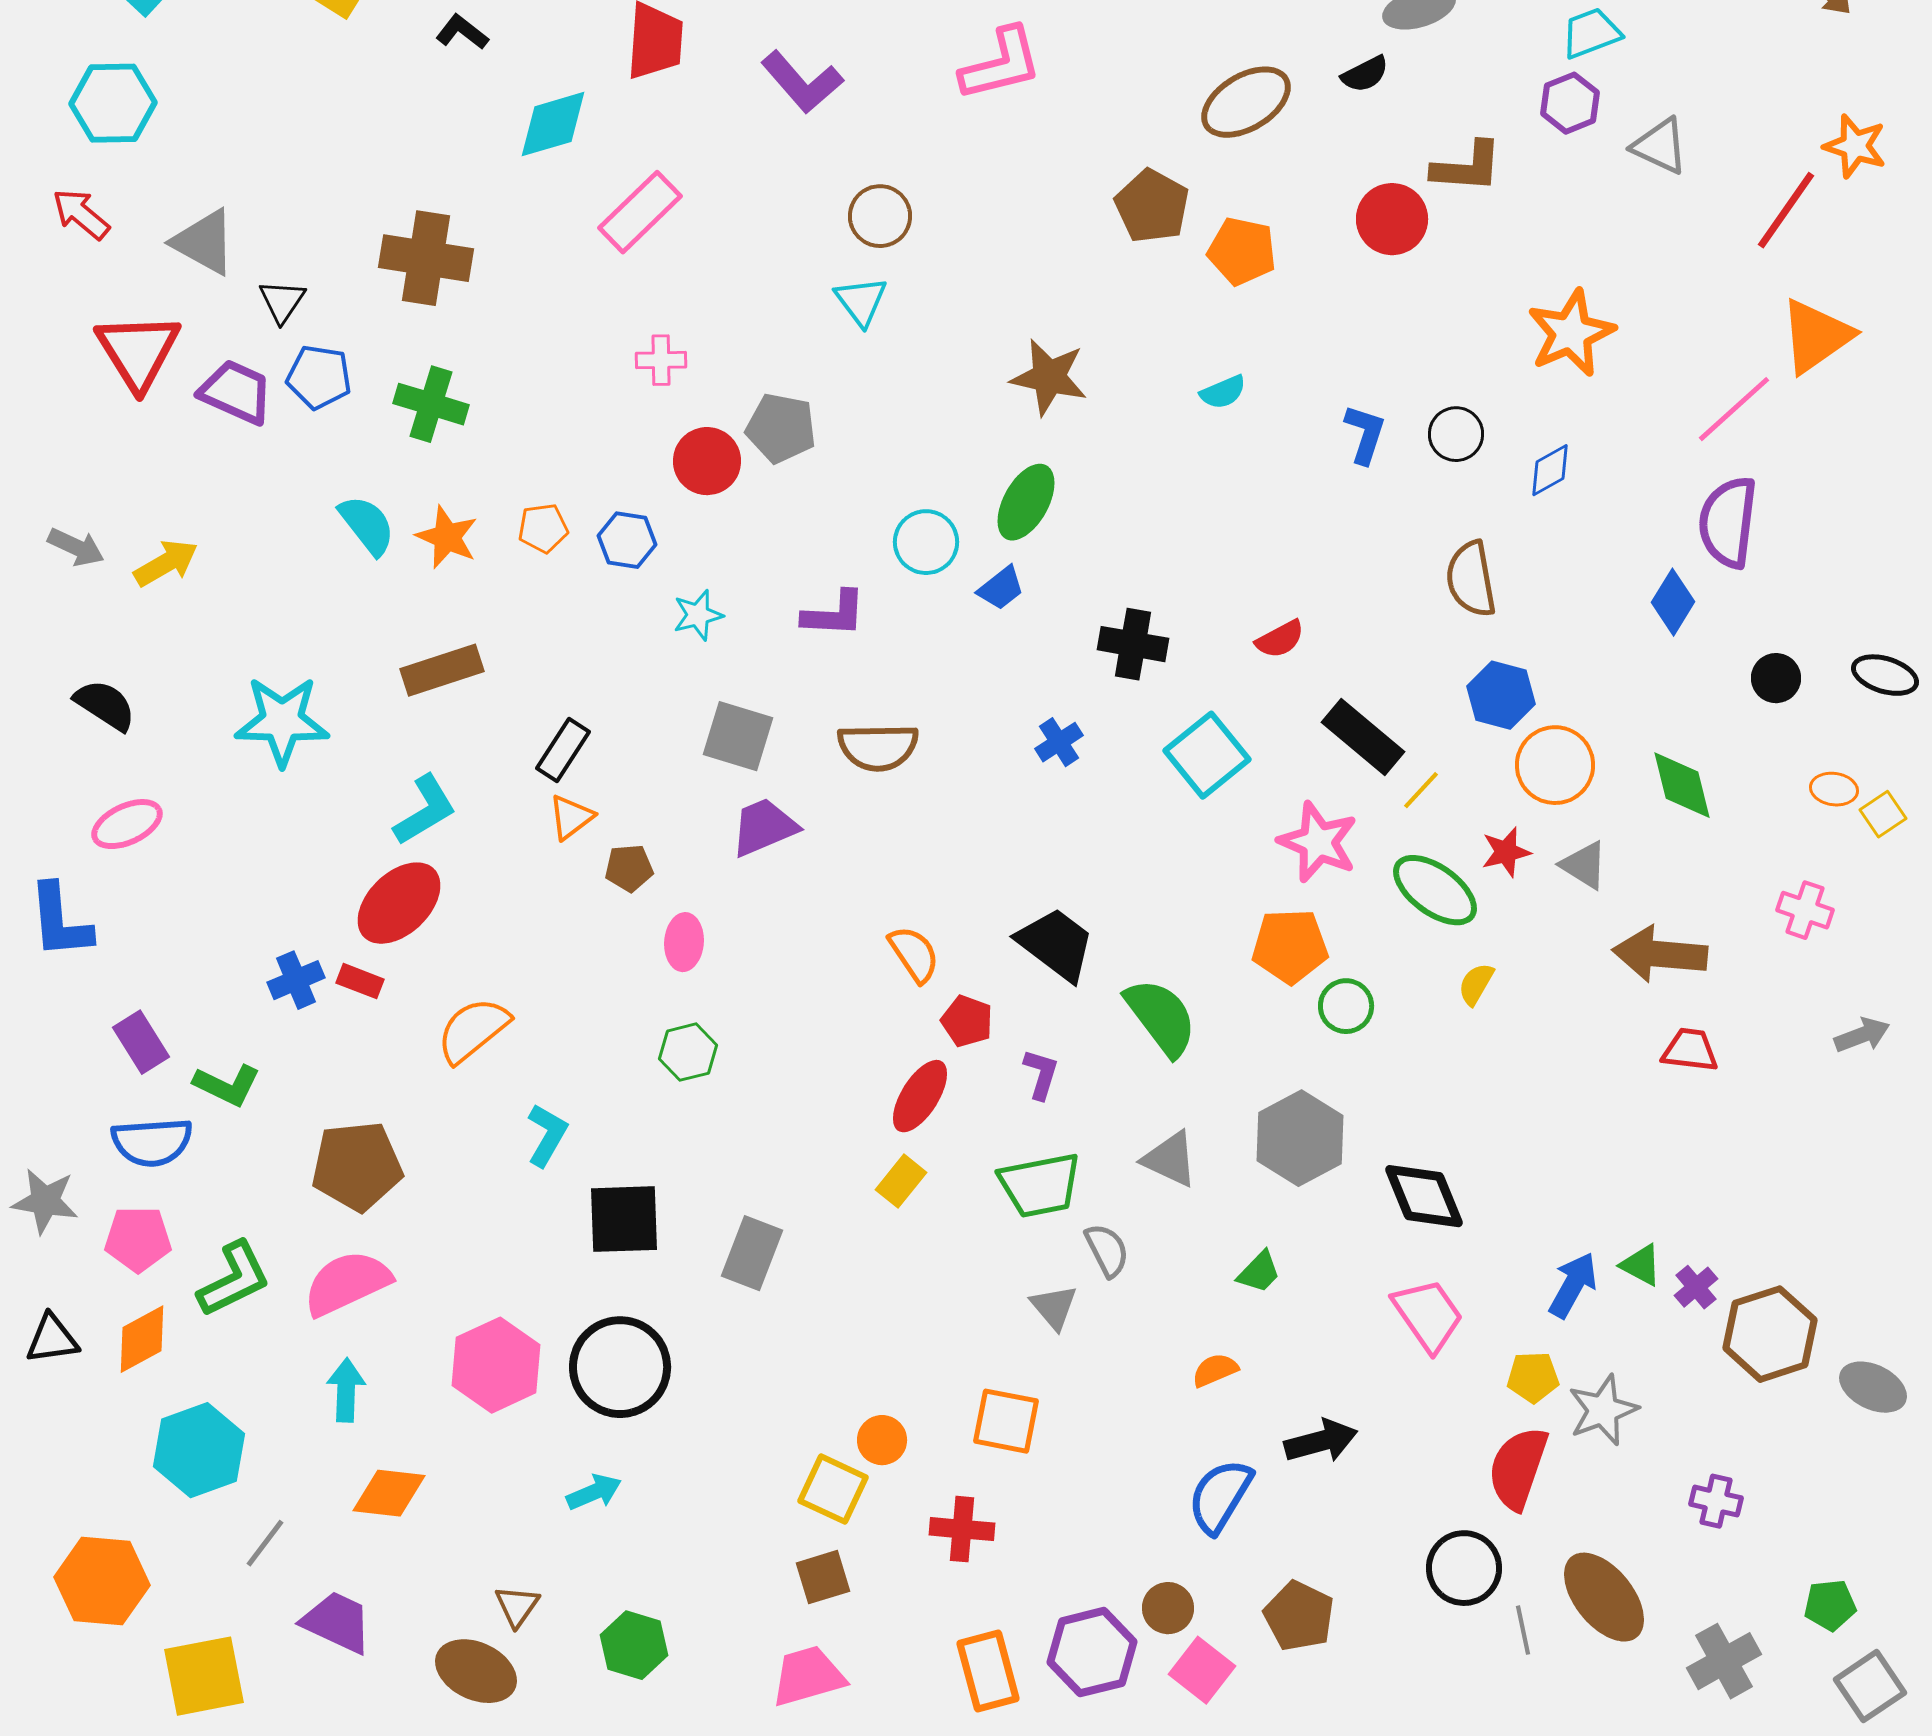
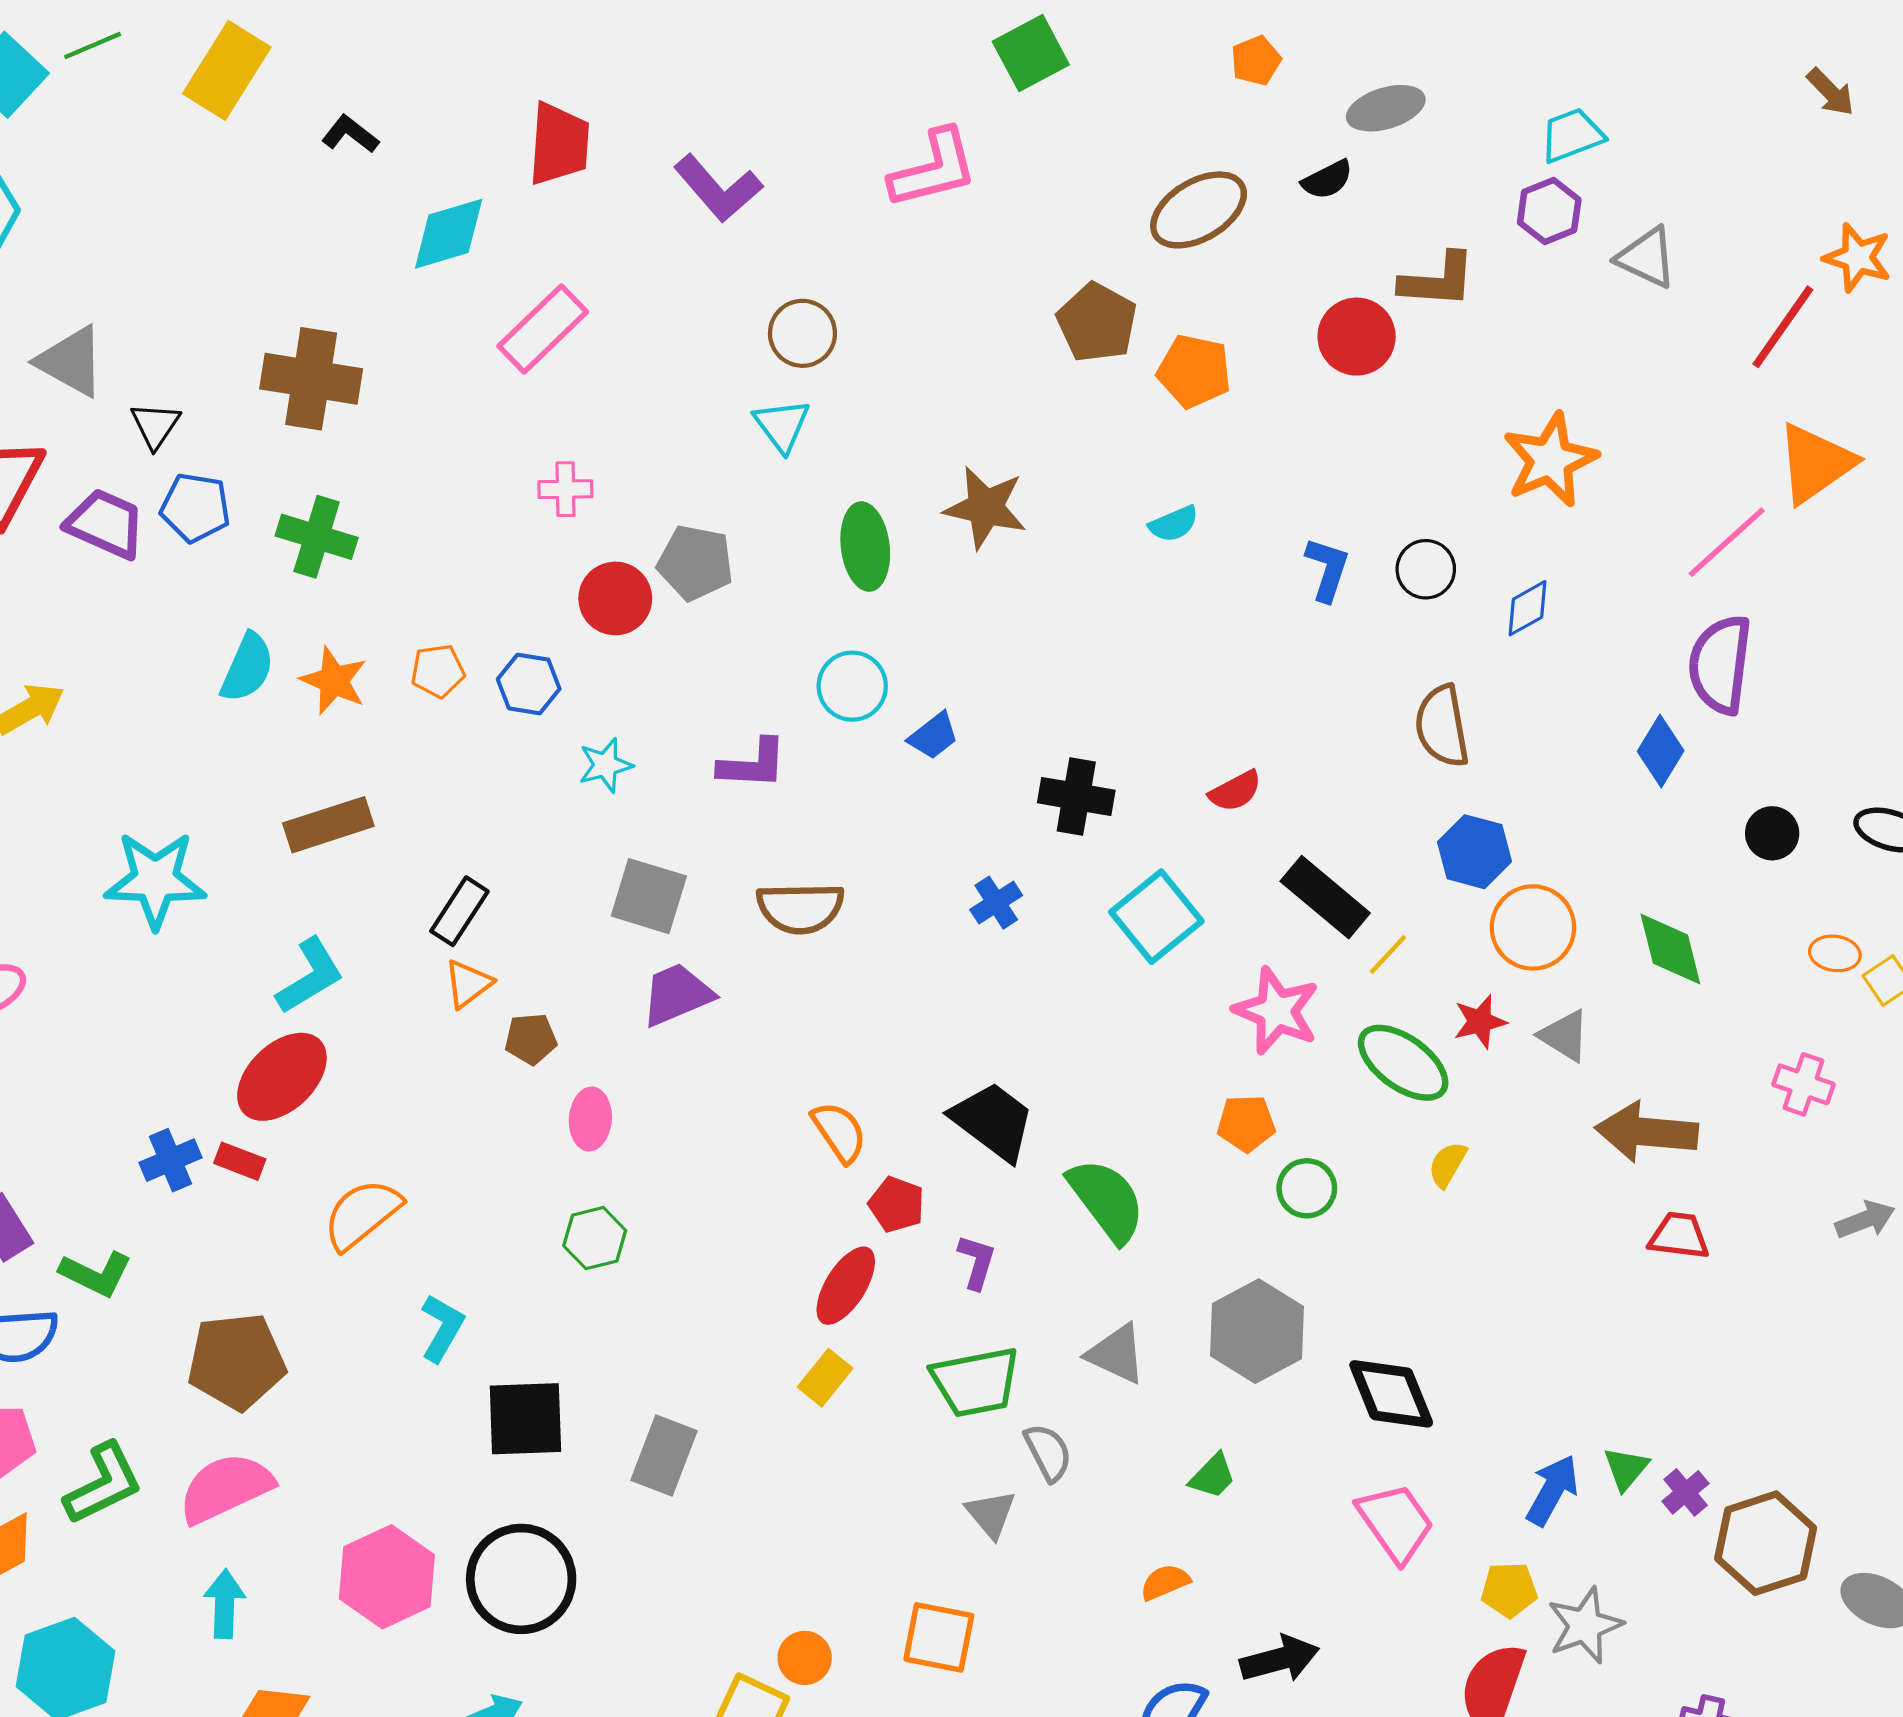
green ellipse: (1026, 502) -> (865, 547), moved, turned -36
cyan semicircle: (367, 525) -> (247, 668), turned 62
orange pentagon: (1290, 946) -> (1246, 1123), size x0.7
green triangle: (1641, 1265) -> (1626, 1469), turned 42

